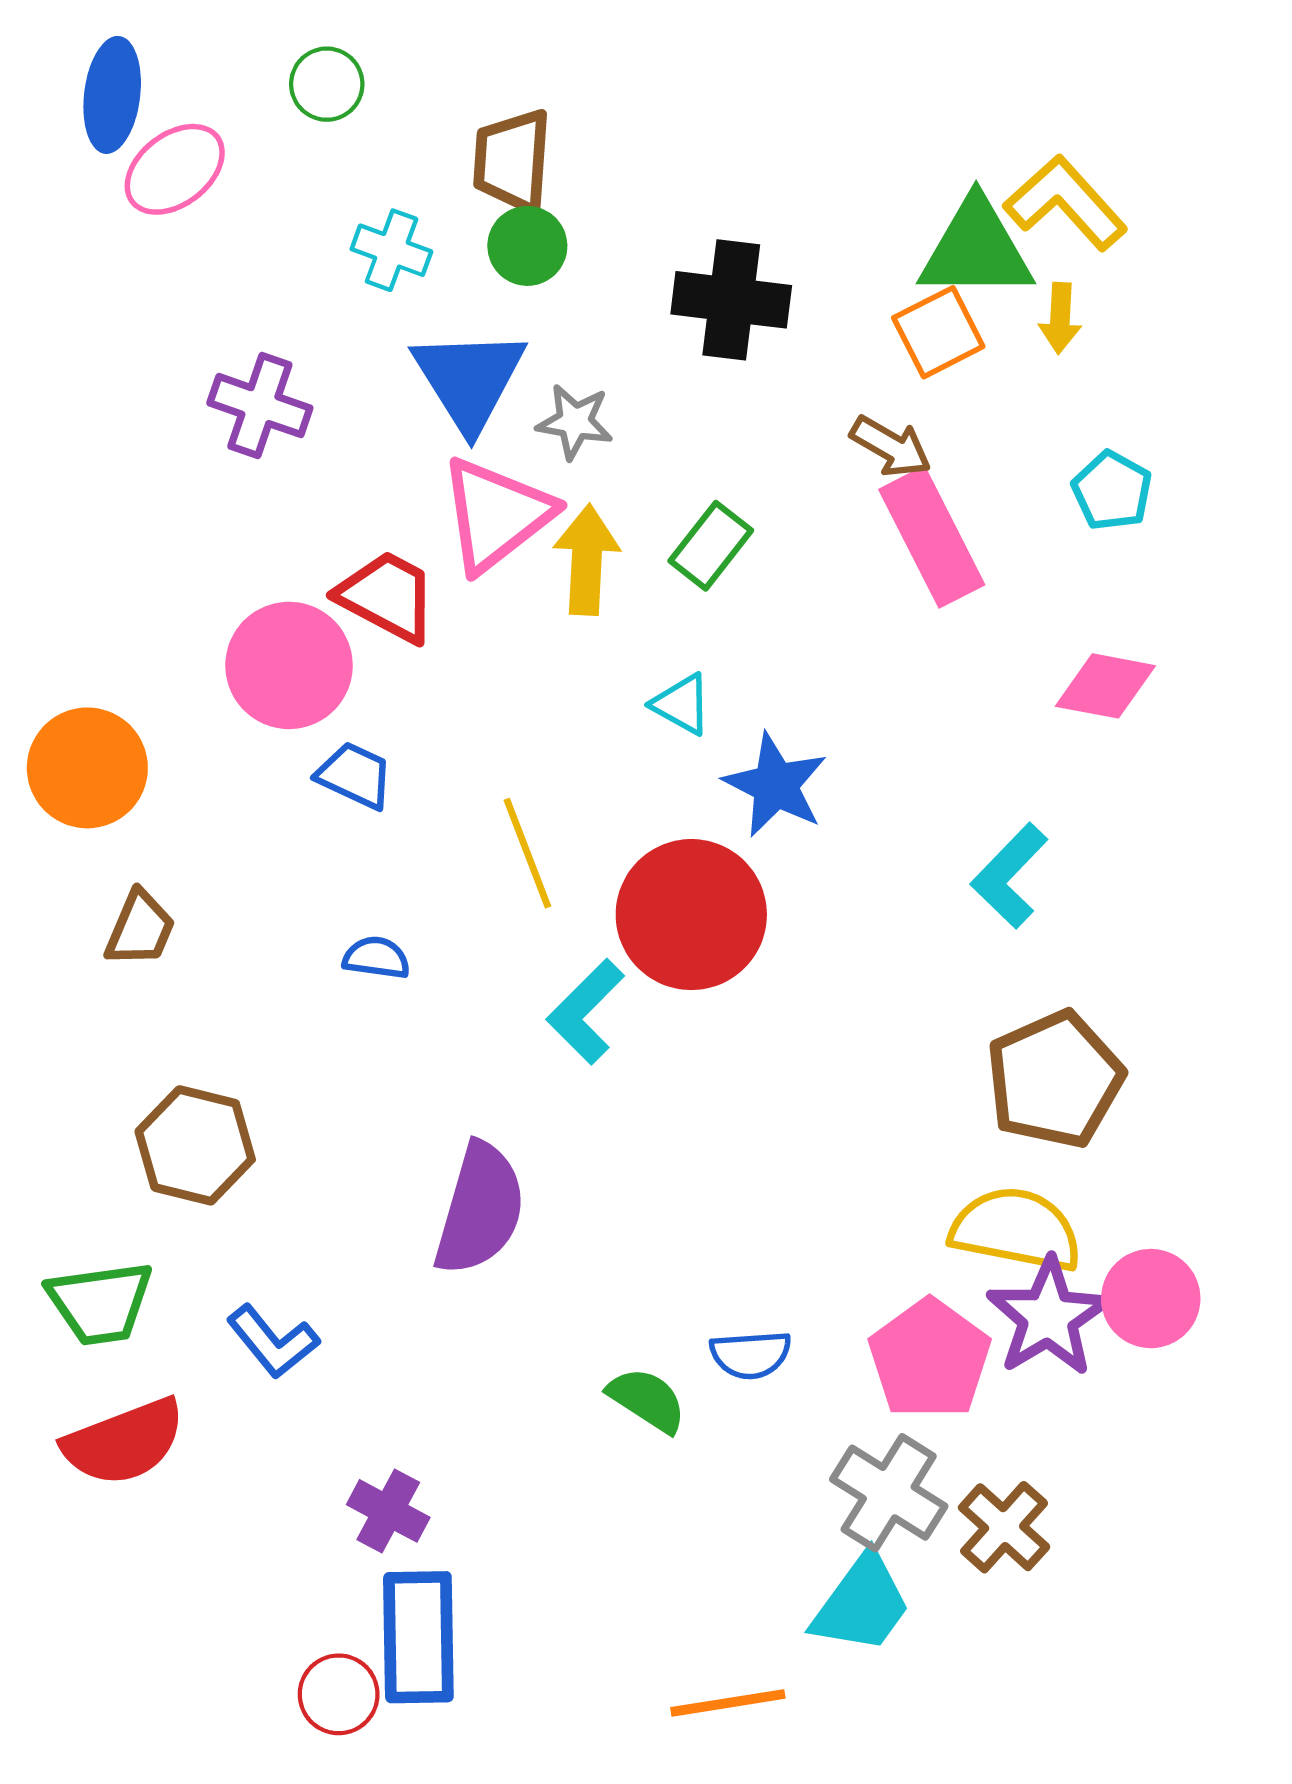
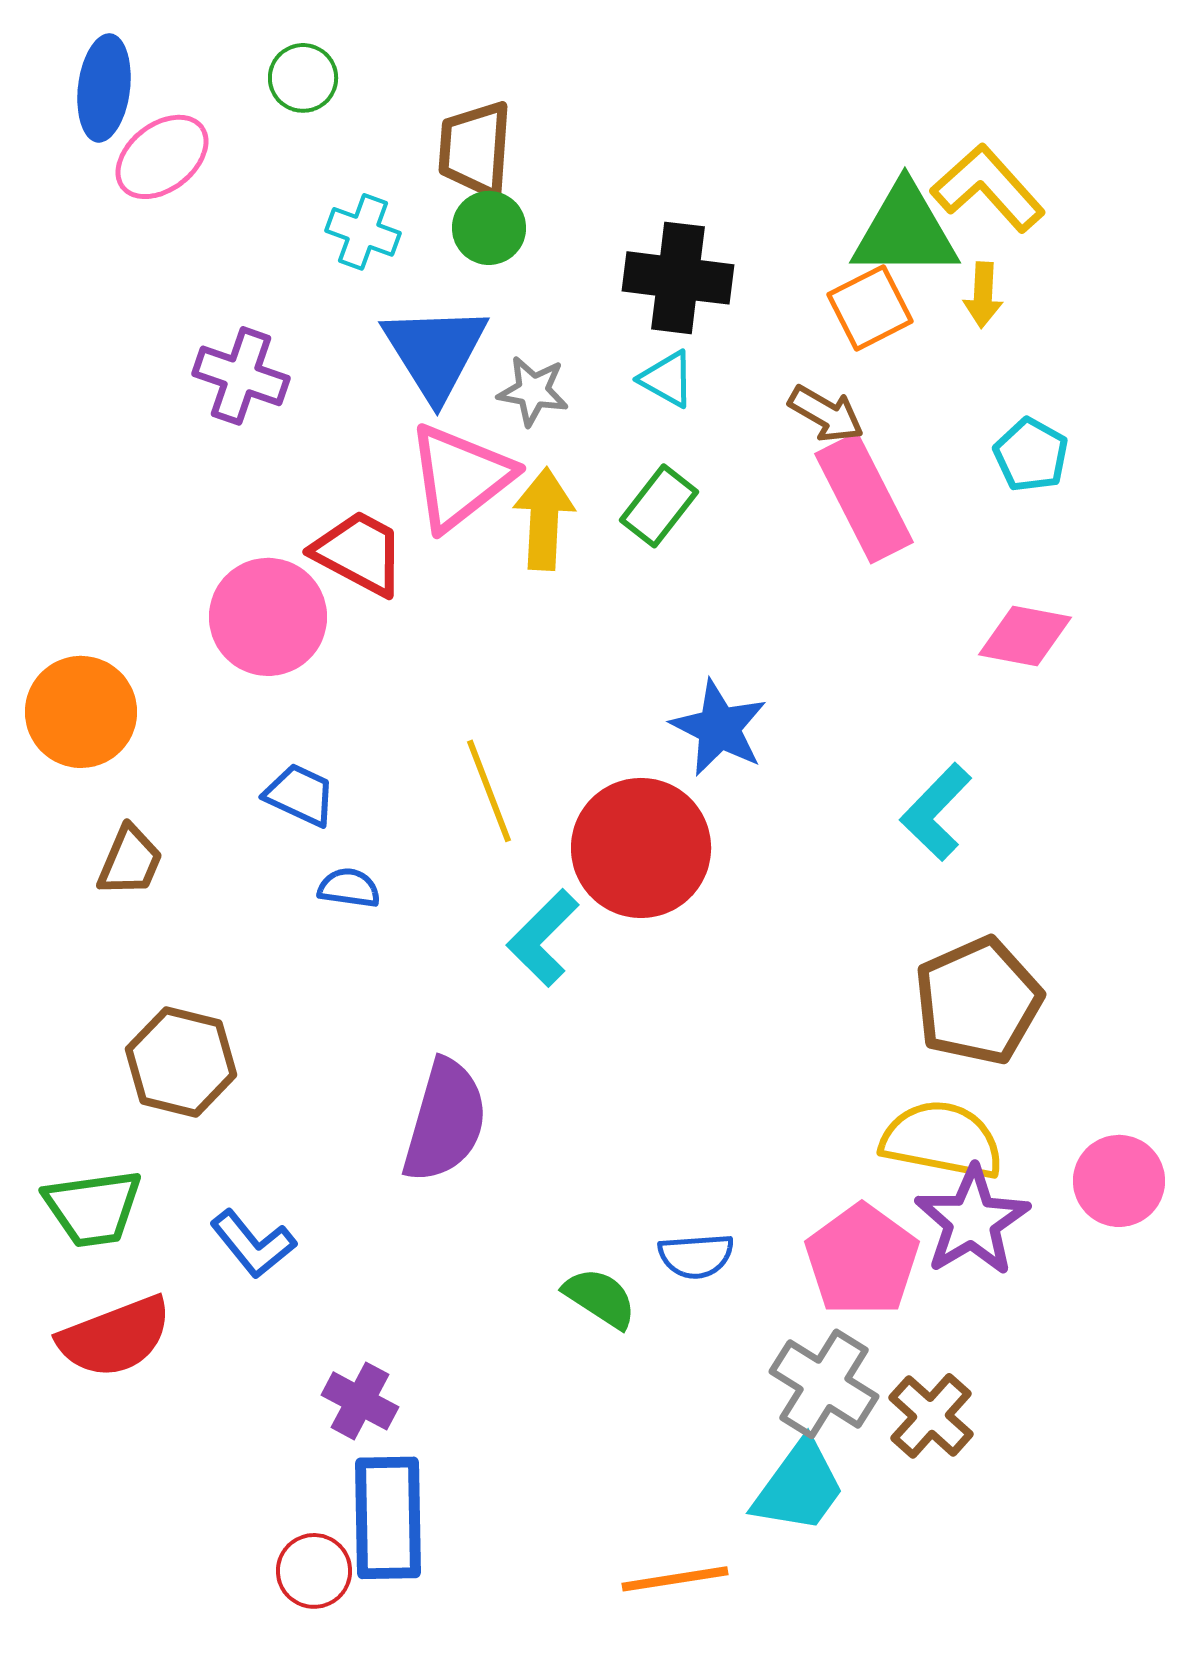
cyan triangle: (682, 704) -> (667, 379), moved
blue trapezoid: (355, 775) -> (300, 795), moved
pink circle: (1151, 1299) -> (1119, 1181), moved

